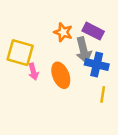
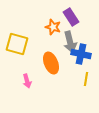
purple rectangle: (93, 31) -> (71, 17), moved, turned 30
pink arrow: (33, 72) -> (27, 81), moved

